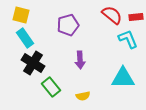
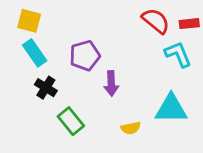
purple pentagon: (68, 25) -> (85, 56), moved
black cross: (33, 63) -> (46, 88), size x0.7
yellow semicircle: (83, 96) -> (131, 128), moved

